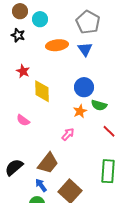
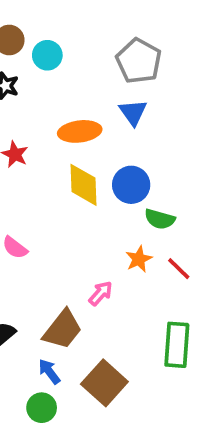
orange ellipse: (57, 45) -> (80, 131), moved
yellow diamond: (42, 91) -> (84, 185), moved
orange star: (80, 111) -> (139, 259), moved
pink arrow: (68, 134) -> (101, 293), moved

